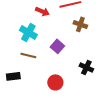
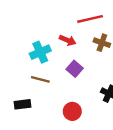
red arrow: (42, 11) -> (68, 40), moved
cyan cross: (28, 32) -> (40, 52), turned 36

